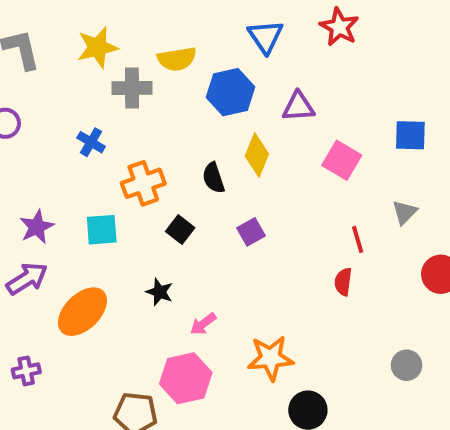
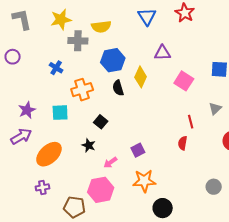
blue hexagon: (230, 92) -> (113, 60), moved
black square: (180, 230) -> (101, 122), moved
purple square: (251, 232) -> (138, 150), moved
purple cross: (26, 371) -> (42, 187), moved

